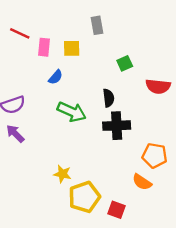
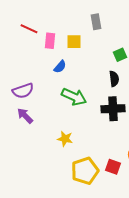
black semicircle: (109, 98) -> (114, 79), moved
yellow star: (62, 174) -> (65, 139), moved
red square: (117, 210) -> (113, 167), moved

